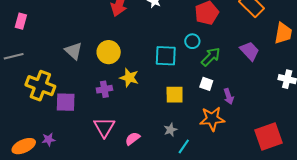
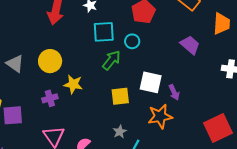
cyan square: (166, 56) -> (104, 32), moved
green arrow: (211, 57) -> (111, 60), moved
white square: (206, 84) -> (151, 82), size x1.6

